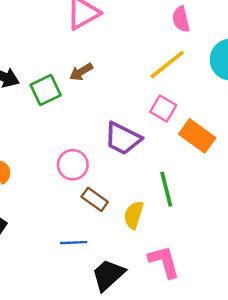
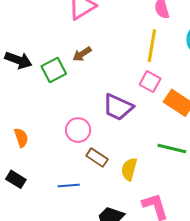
yellow line: (167, 65) -> (152, 46), turned -40
green line: (166, 189) -> (172, 148), moved, turned -60
blue line: (74, 243) -> (69, 185), moved

